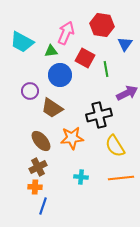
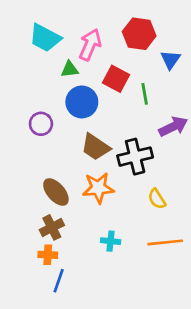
cyan trapezoid: (22, 42) -> (45, 38), moved
brown trapezoid: (52, 108) -> (96, 147), moved
yellow semicircle: (115, 146) -> (157, 199), size x0.7

